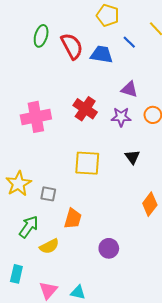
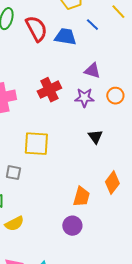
red cross: (85, 109) -> (49, 90), turned 30
yellow square: (87, 163) -> (36, 144), moved
orange trapezoid: (73, 219) -> (81, 197), moved

